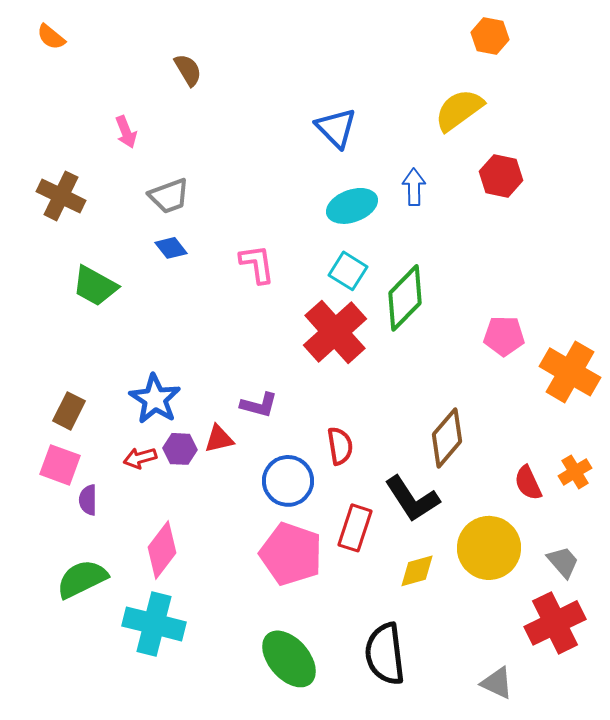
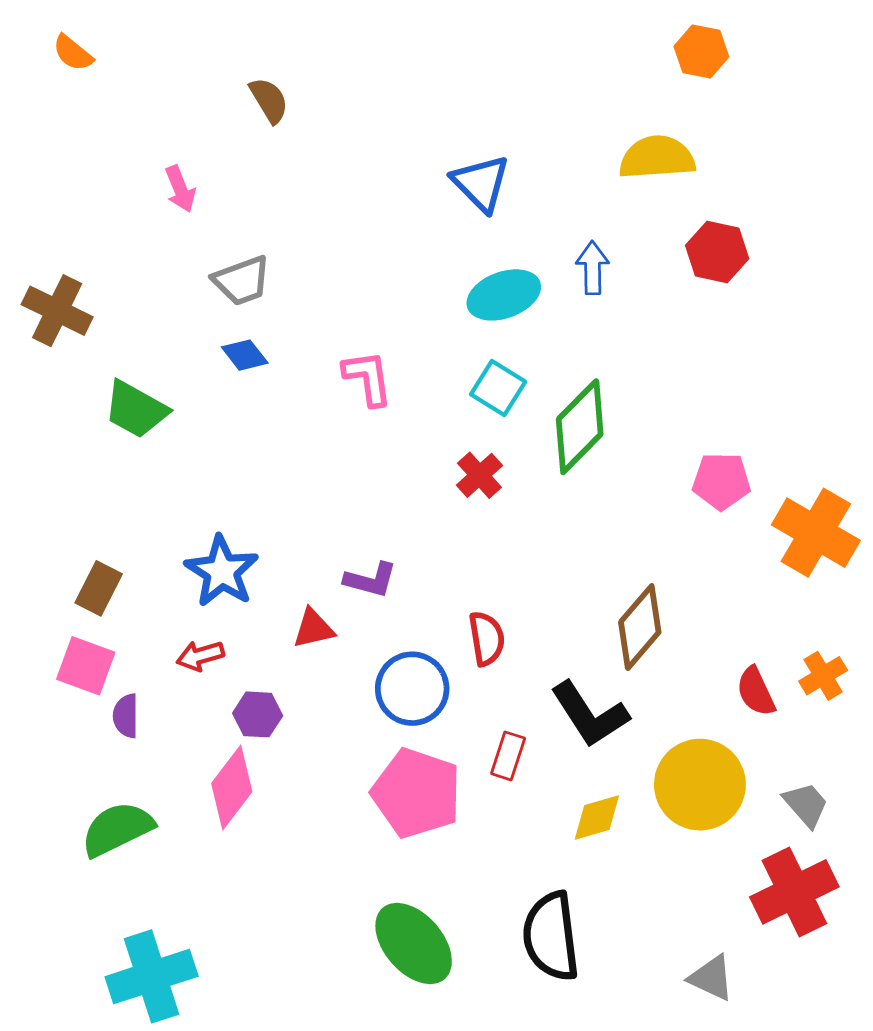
yellow semicircle: (459, 110) -> (657, 157), turned 32
brown cross: (61, 196) -> (57, 311), moved
red cross: (335, 332) -> (479, 475), size x0.5
purple hexagon: (180, 449) -> (258, 714), moved
red rectangle: (355, 528) -> (508, 756), size x0.7
cyan cross: (154, 624) -> (152, 976), moved, turned -32

